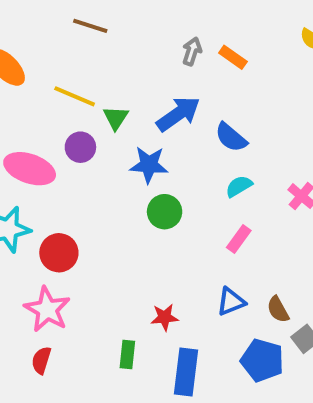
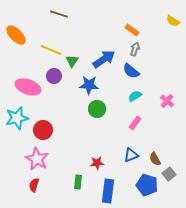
gray arrow: (192, 51) -> (135, 49), moved

